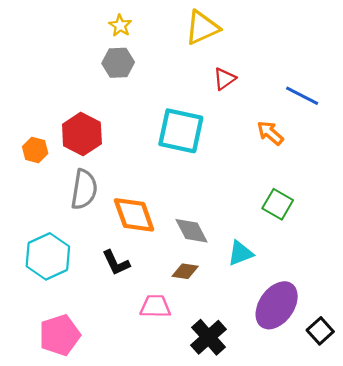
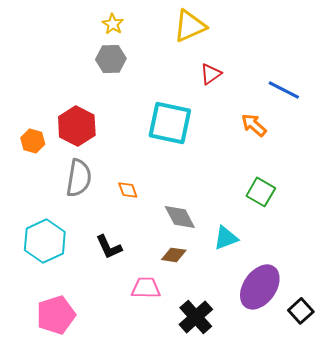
orange diamond: (134, 215) -> (128, 190), moved, size x0.5

